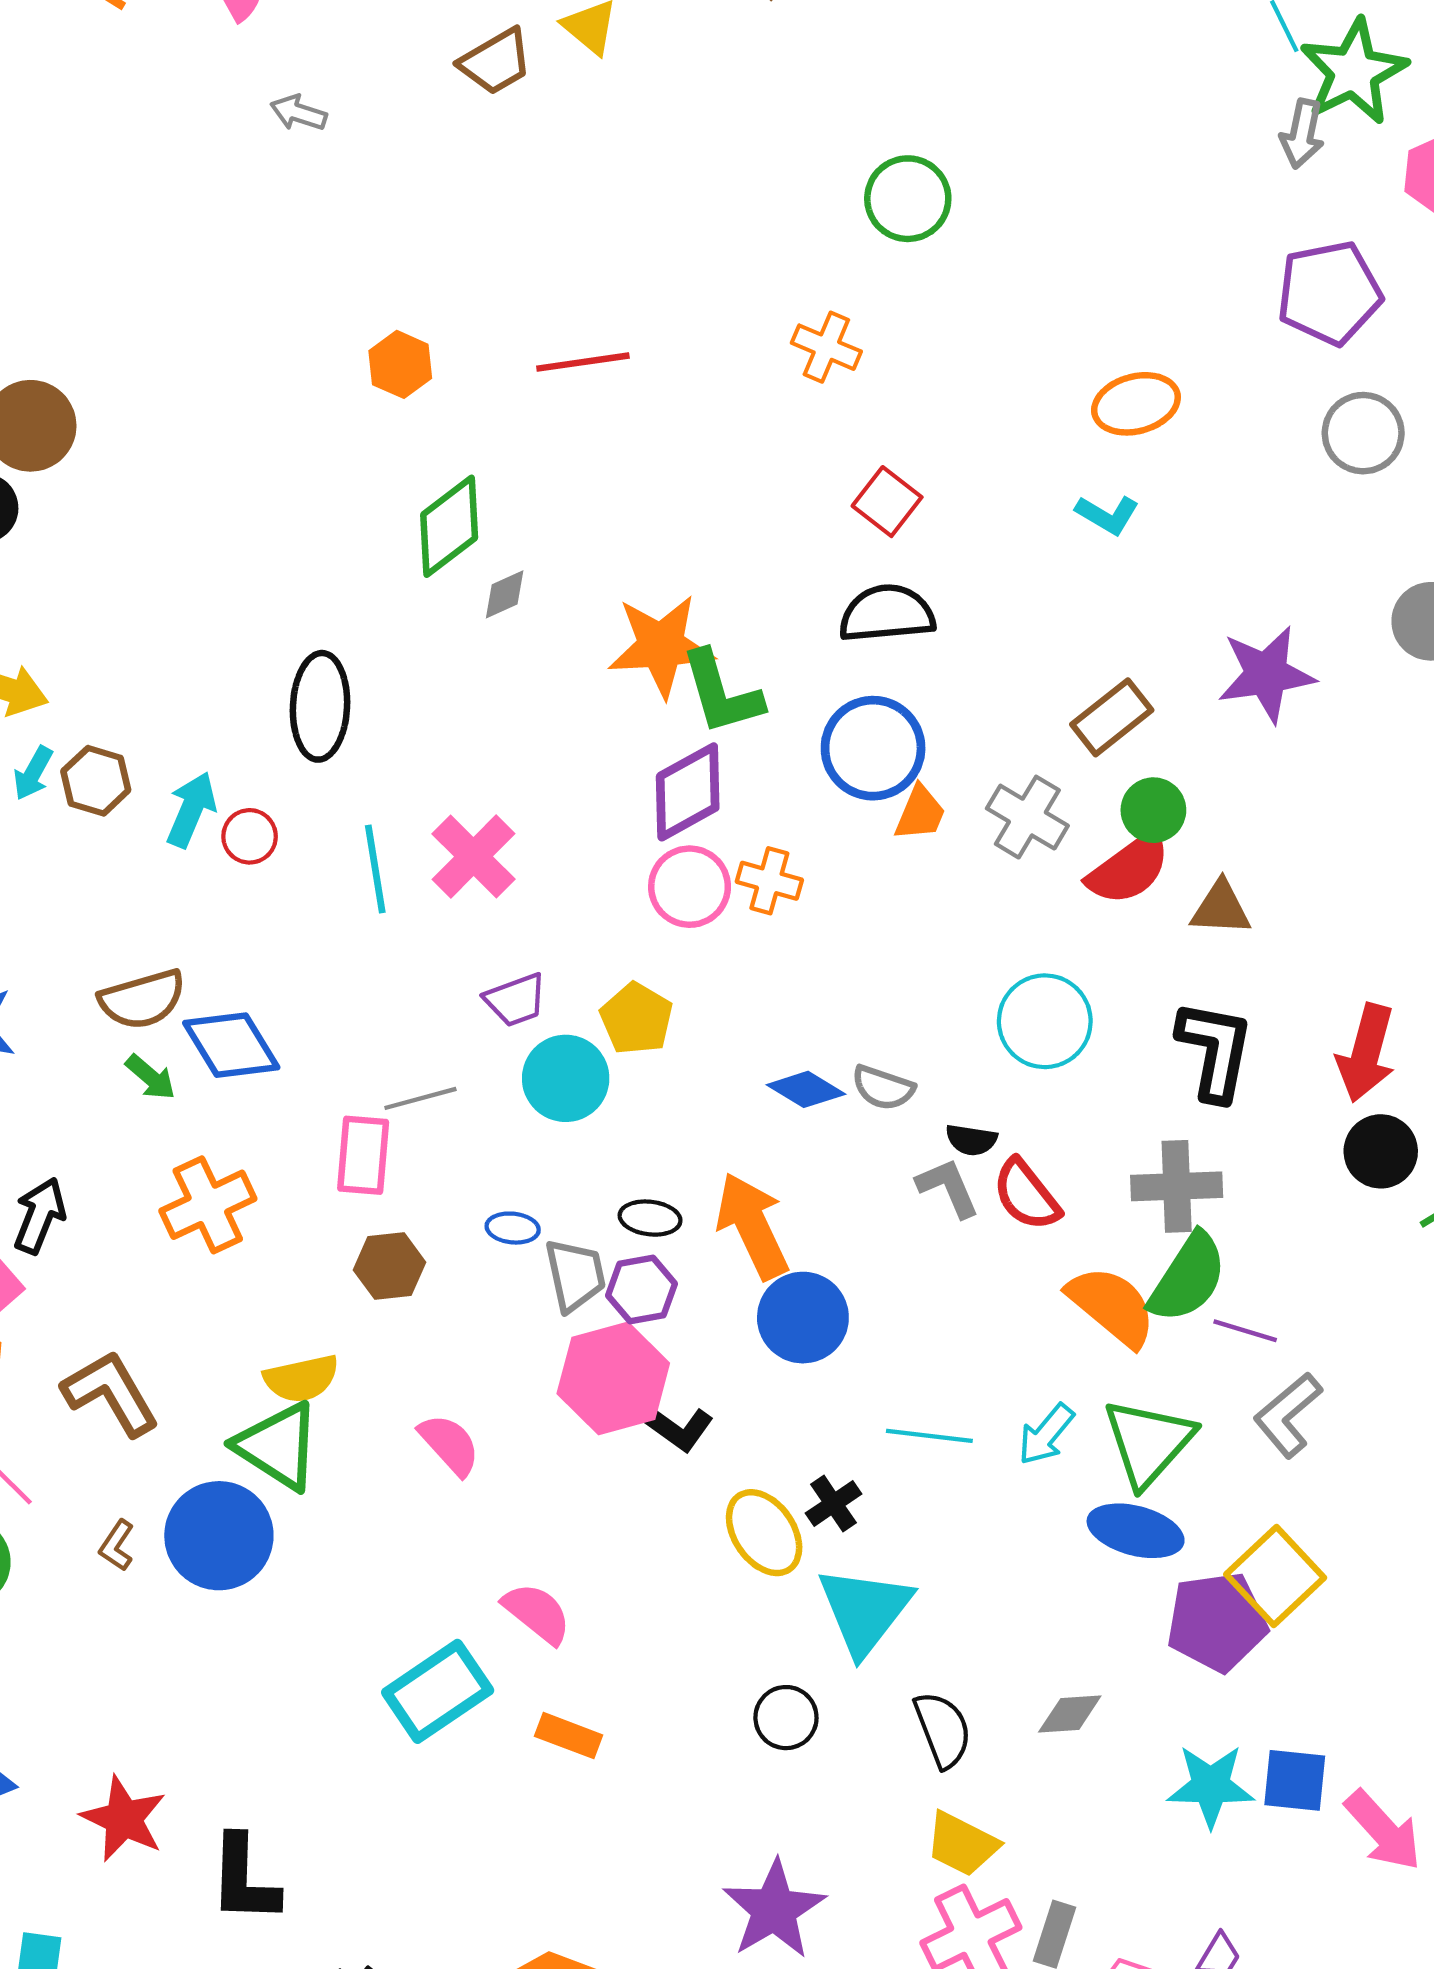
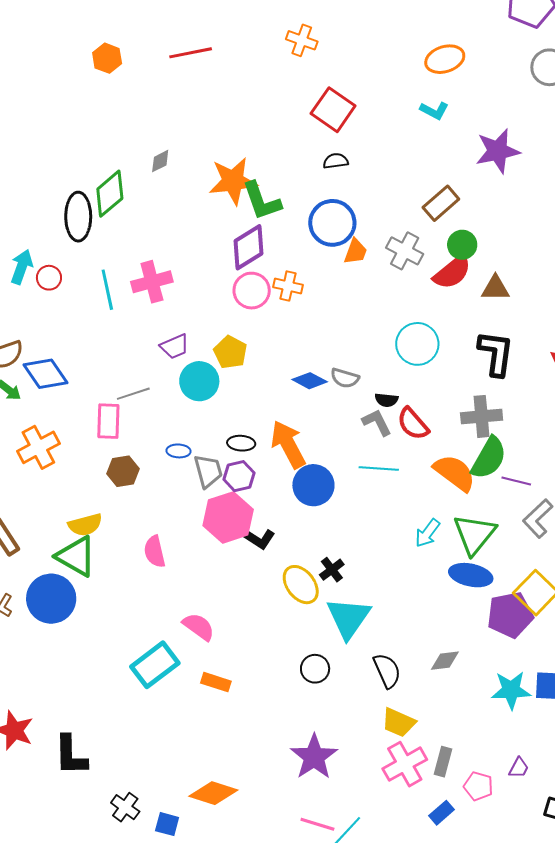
red square: (887, 502) -> (333, 110), size x1.4
green diamond: (449, 526) -> (110, 194), moved
black semicircle: (887, 614) -> (336, 161), size x0.6
purple star: (1266, 674) -> (498, 151), moved
pink cross: (473, 856) -> (152, 282), turned 33
cyan line: (929, 1436) -> (379, 469), moved
pink semicircle: (449, 1445) -> (155, 552), turned -148

